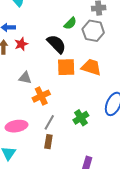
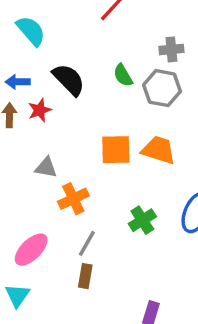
green semicircle: (70, 23) -> (123, 75), turned 104
black semicircle: (56, 44) -> (69, 80), moved
green cross: (81, 118) -> (142, 220), moved
pink ellipse: (16, 126) -> (31, 250), turned -35

